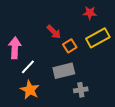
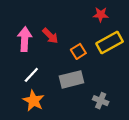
red arrow: (54, 32) -> (50, 36), moved
pink arrow: (15, 48) -> (25, 39), moved
gray cross: (81, 90) -> (101, 101), moved, turned 32

